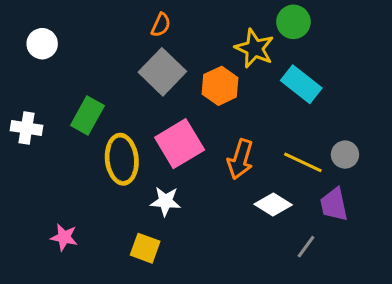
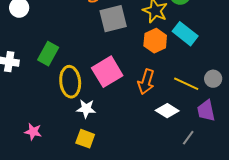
gray square: (162, 72) -> (113, 19), moved, turned 32
orange hexagon: (220, 86) -> (155, 41), moved
white star: (165, 201) -> (86, 109), moved

